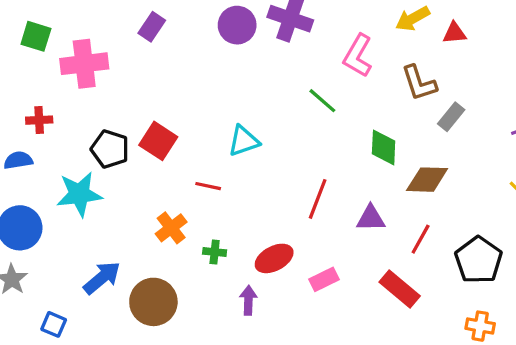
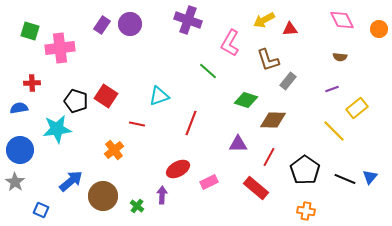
purple circle: (237, 25) -> (130, 24), moved
green diamond: (384, 147) -> (246, 100), turned -75
red line: (318, 199) -> (191, 123), moved
green cross: (215, 252) -> (137, 206), moved, turned 32

